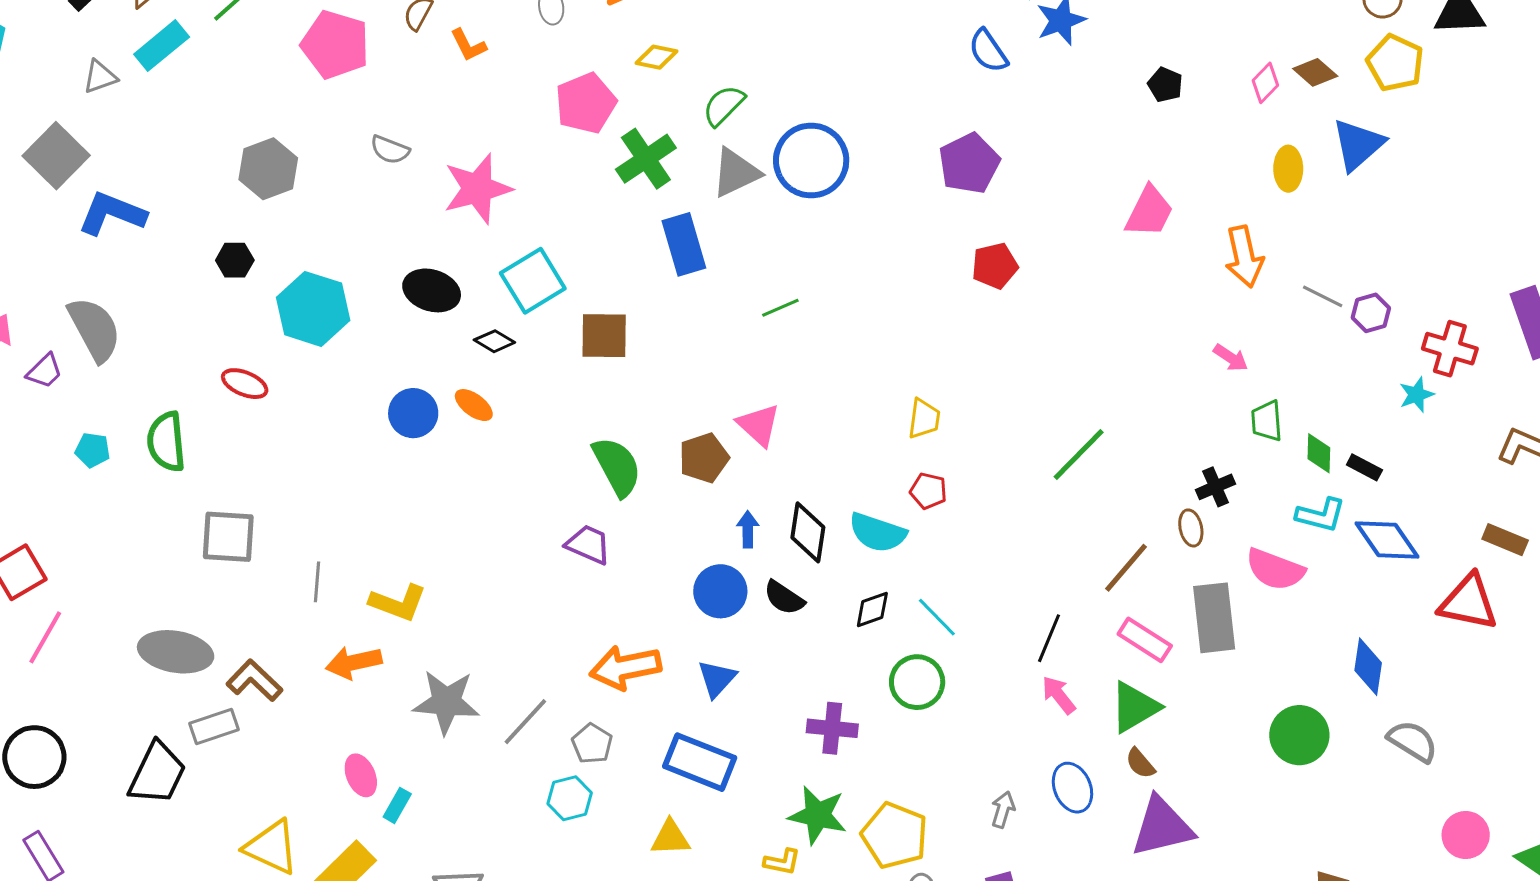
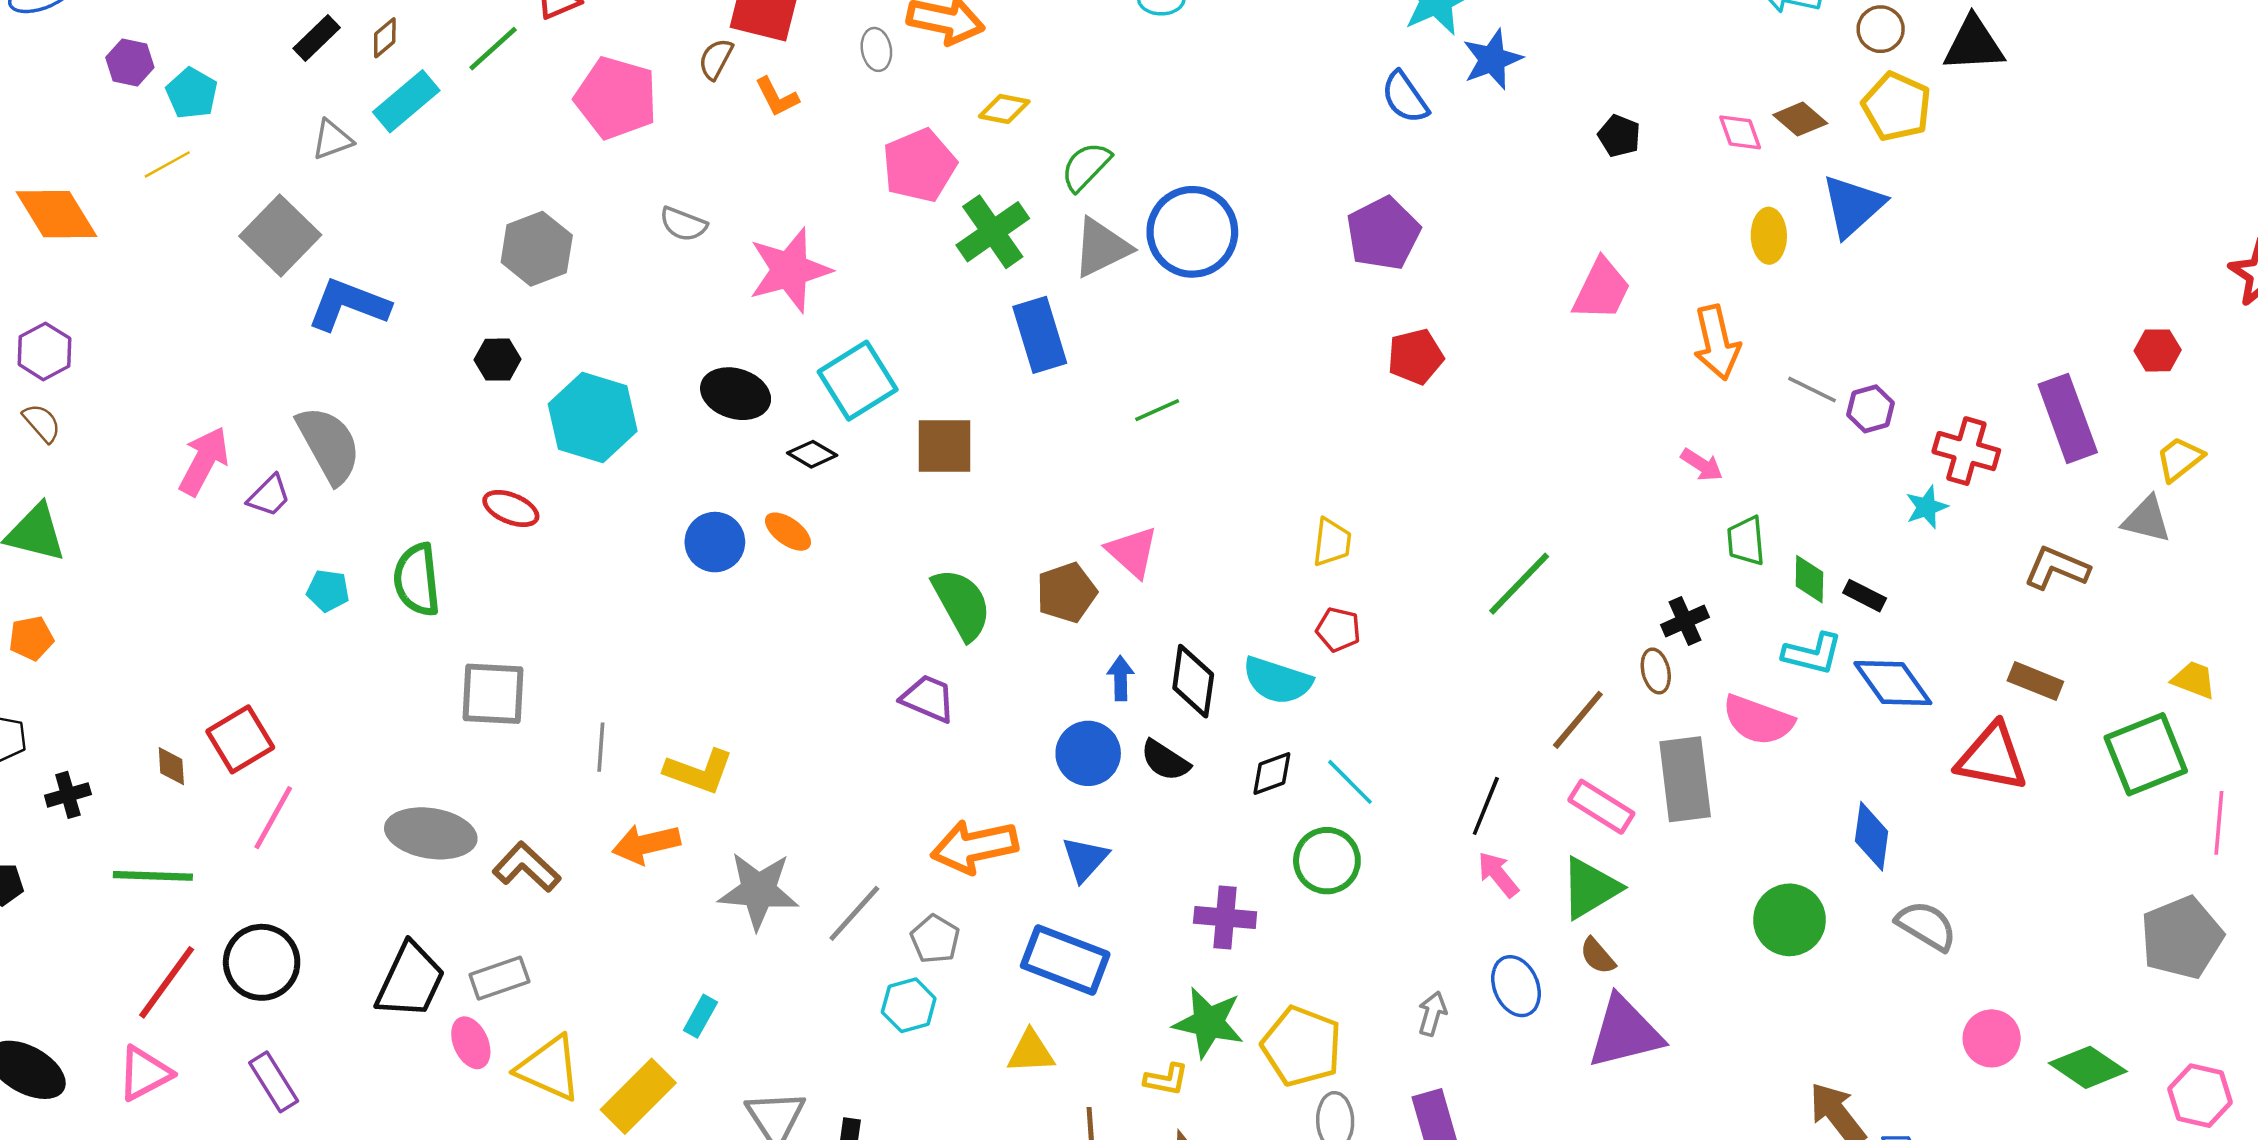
pink diamond: (1265, 83) -> (1740, 132), turned -63
gray rectangle: (214, 727) -> (499, 978), moved
pink ellipse: (361, 775) -> (471, 1043), moved

